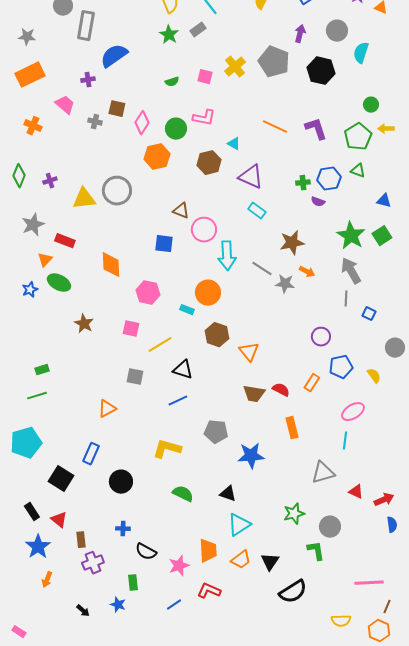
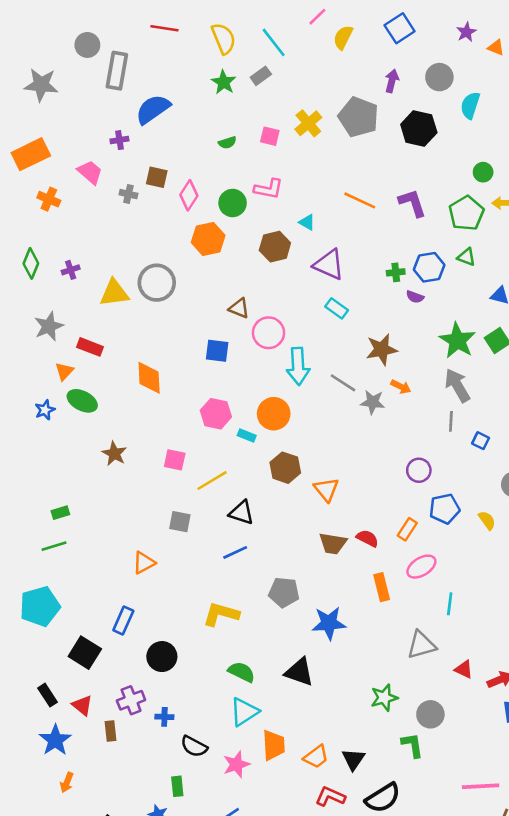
gray star: (27, 37) -> (41, 85), size x1.5
orange rectangle: (30, 75) -> (31, 154), moved
pink hexagon: (148, 293) -> (216, 414), moved
pink ellipse: (353, 412) -> (421, 567), moved
black triangle: (228, 494) -> (299, 672), size x1.4
cyan triangle: (239, 525) -> (244, 712), moved
purple cross: (93, 563) -> (131, 700), moved
red L-shape: (209, 591) -> (330, 797), moved

